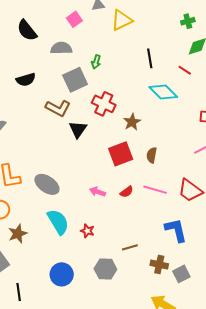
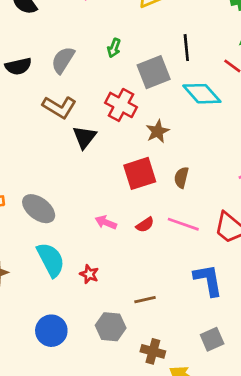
gray semicircle: (61, 48) -> (63, 60), moved, turned -60
gray square: (75, 80) -> (154, 72), moved
brown cross: (159, 265) -> (153, 351), moved

